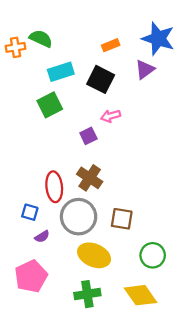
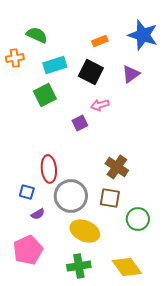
orange cross: (15, 47) -> (15, 58), moved
purple triangle: (145, 70) -> (131, 74), moved
brown cross: (90, 178) -> (117, 167), moved
green circle: (153, 255) -> (138, 219), moved

